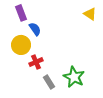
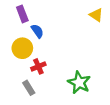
gray rectangle: (49, 82) -> (29, 88), moved

